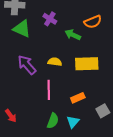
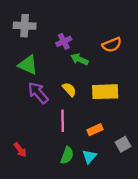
purple cross: (50, 19) -> (64, 41), turned 32
green triangle: (22, 29) -> (28, 65), moved
green arrow: (73, 35) -> (79, 59), moved
yellow semicircle: (55, 62) -> (69, 89), turned 40

